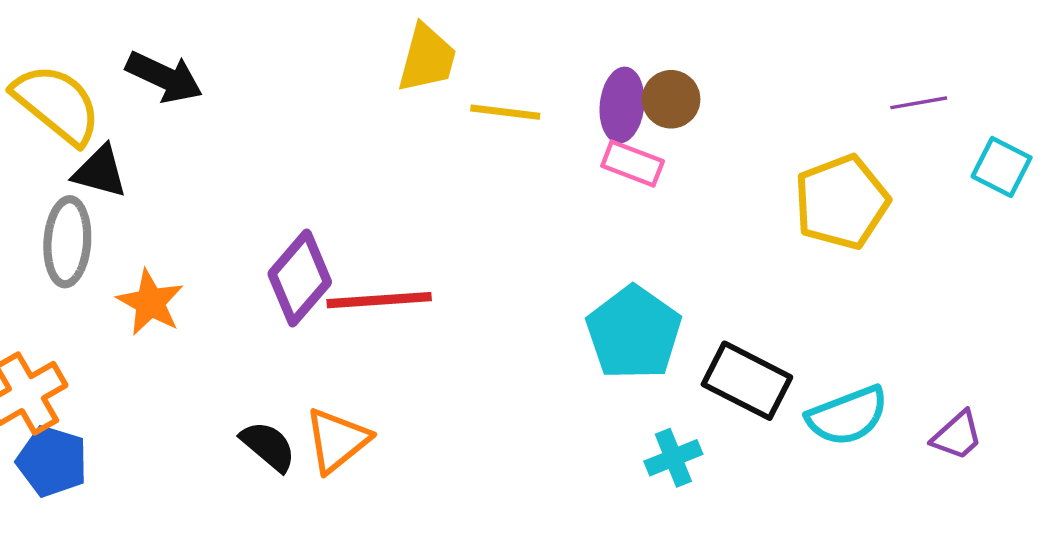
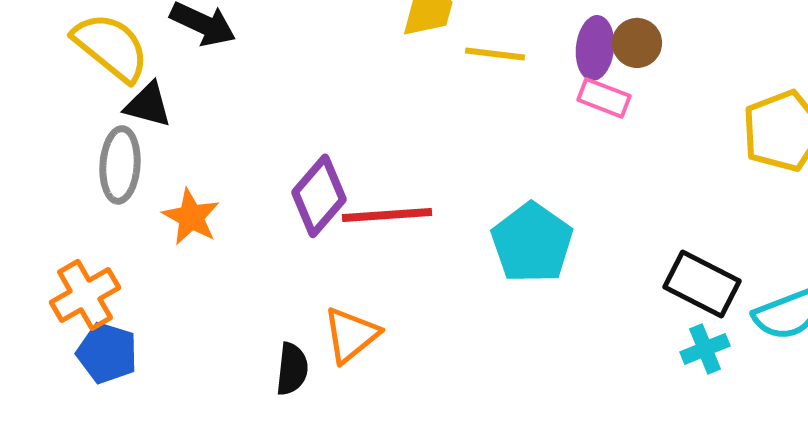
cyan pentagon: (634, 333) -> (532, 243), moved
black semicircle: (268, 446) -> (292, 369), moved, turned 56
cyan cross: (673, 458) -> (705, 349), moved

